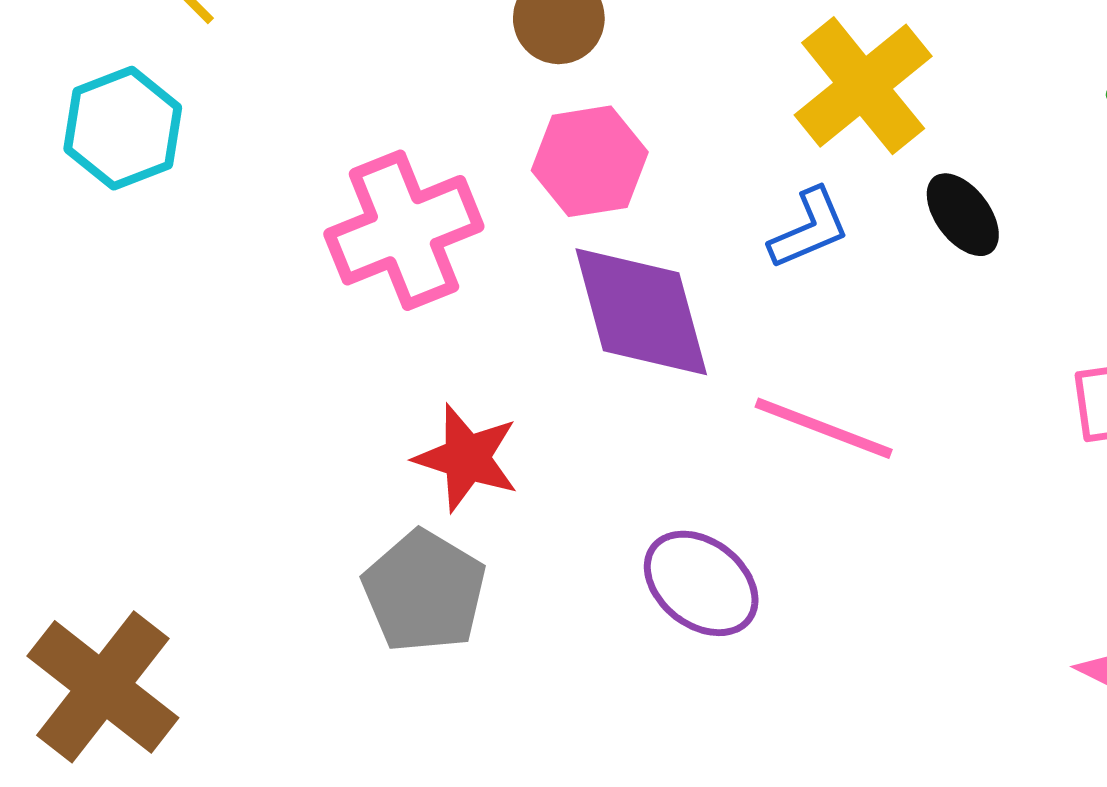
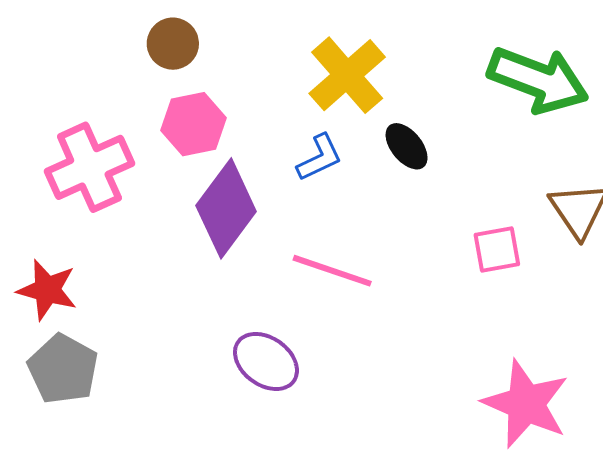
purple diamond: (641, 312) -> (226, 208), turned 54
red star: (467, 458) -> (47, 290), moved
gray pentagon: (424, 591) -> (63, 369), moved

